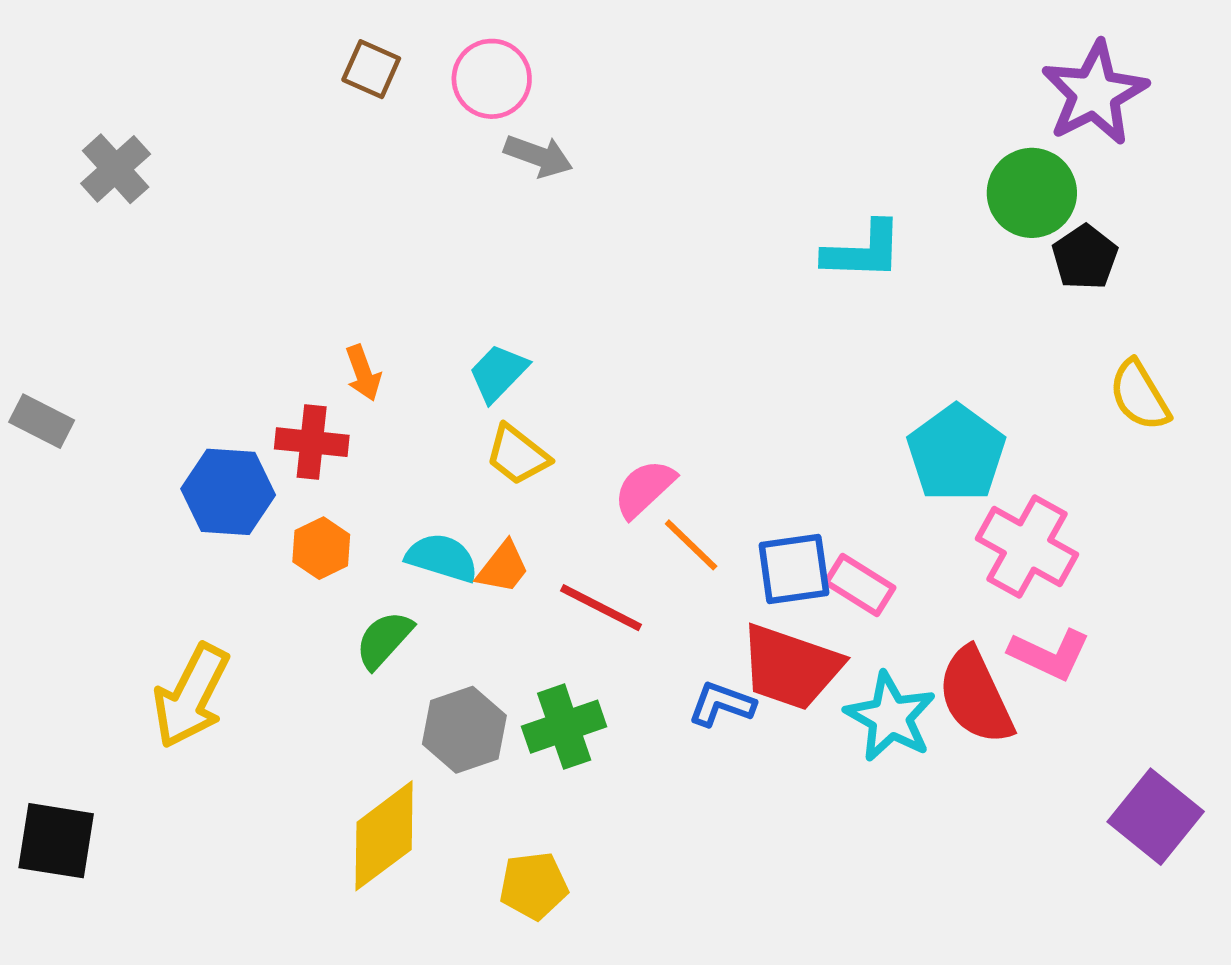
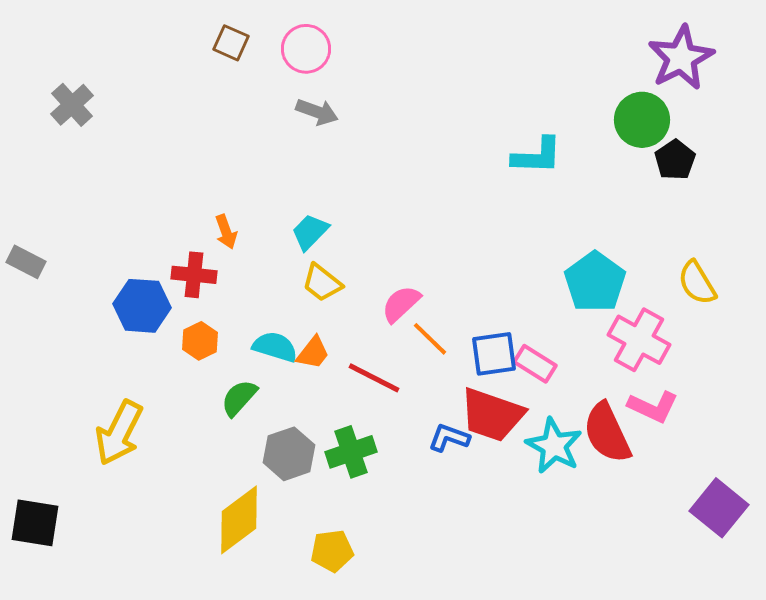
gray arrow: (538, 156) -> (317, 112), moved
yellow semicircle: (1140, 395) -> (697, 283), moved

